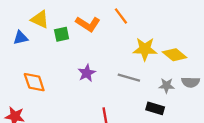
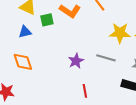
blue triangle: (21, 38) -> (25, 32), moved
purple star: (87, 73) -> (76, 61), moved

